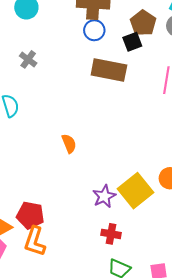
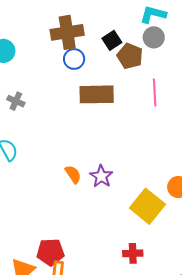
brown pentagon: (143, 23) -> (130, 56), moved
black square: (132, 42) -> (112, 40), moved
purple star: (104, 196) -> (101, 176), moved

